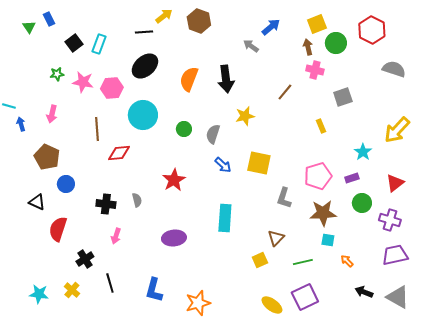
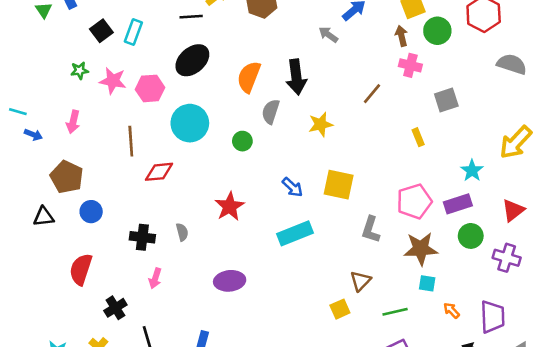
blue arrow: (21, 124) -> (33, 135), turned 128
gray semicircle: (213, 134) -> (271, 112), moved
purple rectangle: (352, 178) -> (458, 204), size x1.5
black triangle: (37, 202) -> (44, 217), moved, turned -30
cyan rectangle: (225, 218) -> (295, 233), moved, turned 64
purple trapezoid: (395, 255) -> (493, 317), moved, turned 100

